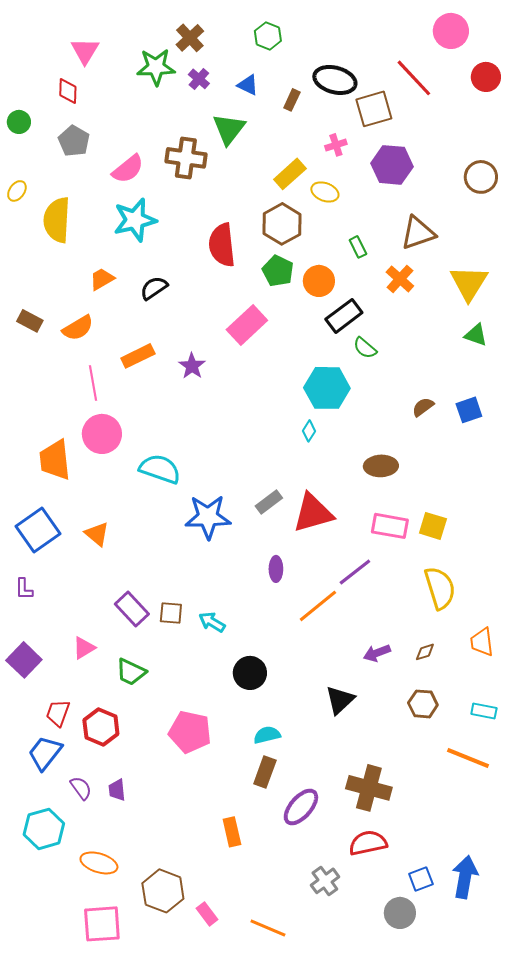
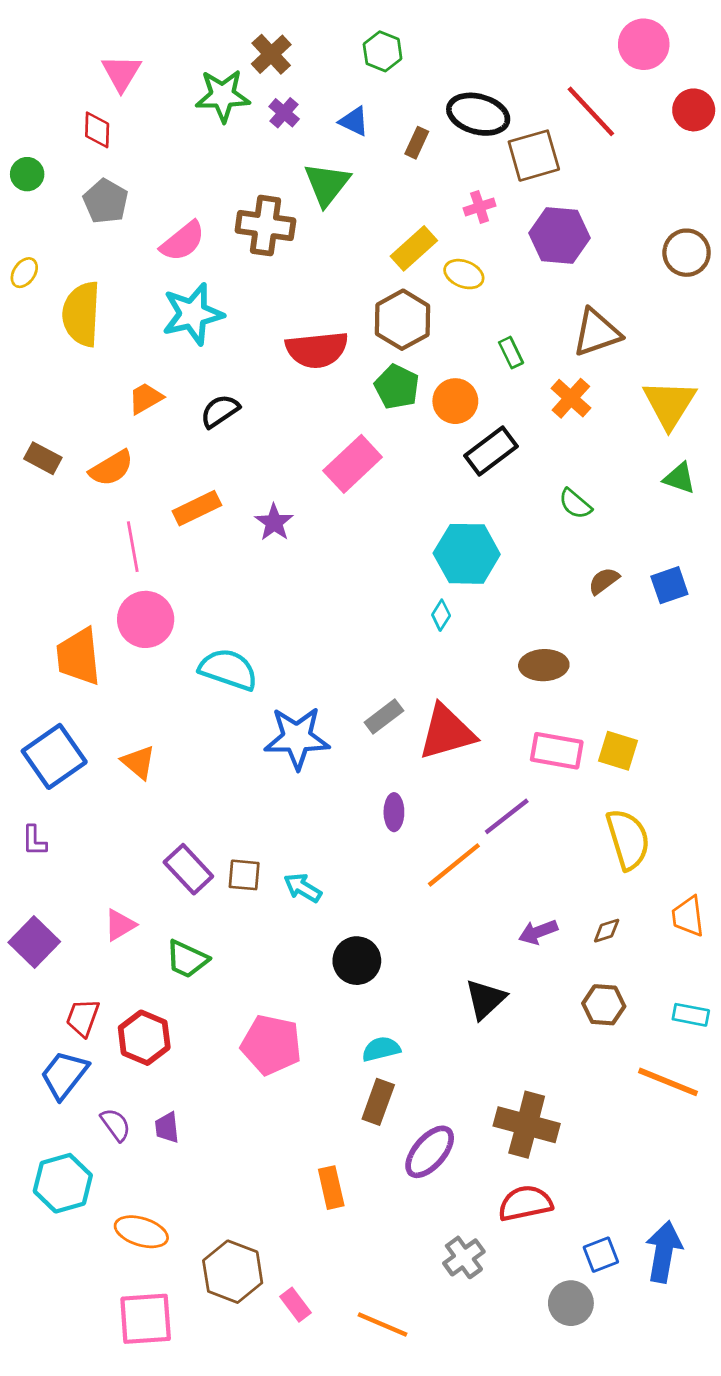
red semicircle: (222, 245) -> (317, 350), turned -90
green semicircle: (365, 348) -> (575, 504), moved

